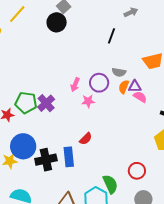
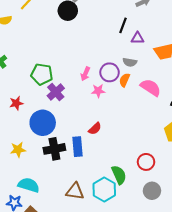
purple triangle: (135, 86) -> (137, 38), moved
orange semicircle: (124, 87) -> (124, 80), moved
pink semicircle: (140, 97) -> (151, 87), size x1.5
green pentagon: (26, 103) -> (42, 74), moved
blue circle: (23, 146) -> (43, 123), moved

